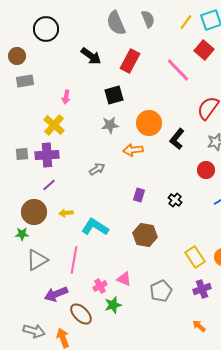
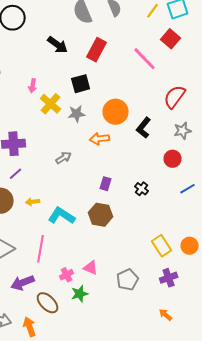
yellow cross: (54, 125) -> (51, 104), moved
brown hexagon: (145, 235) -> (101, 215), moved

